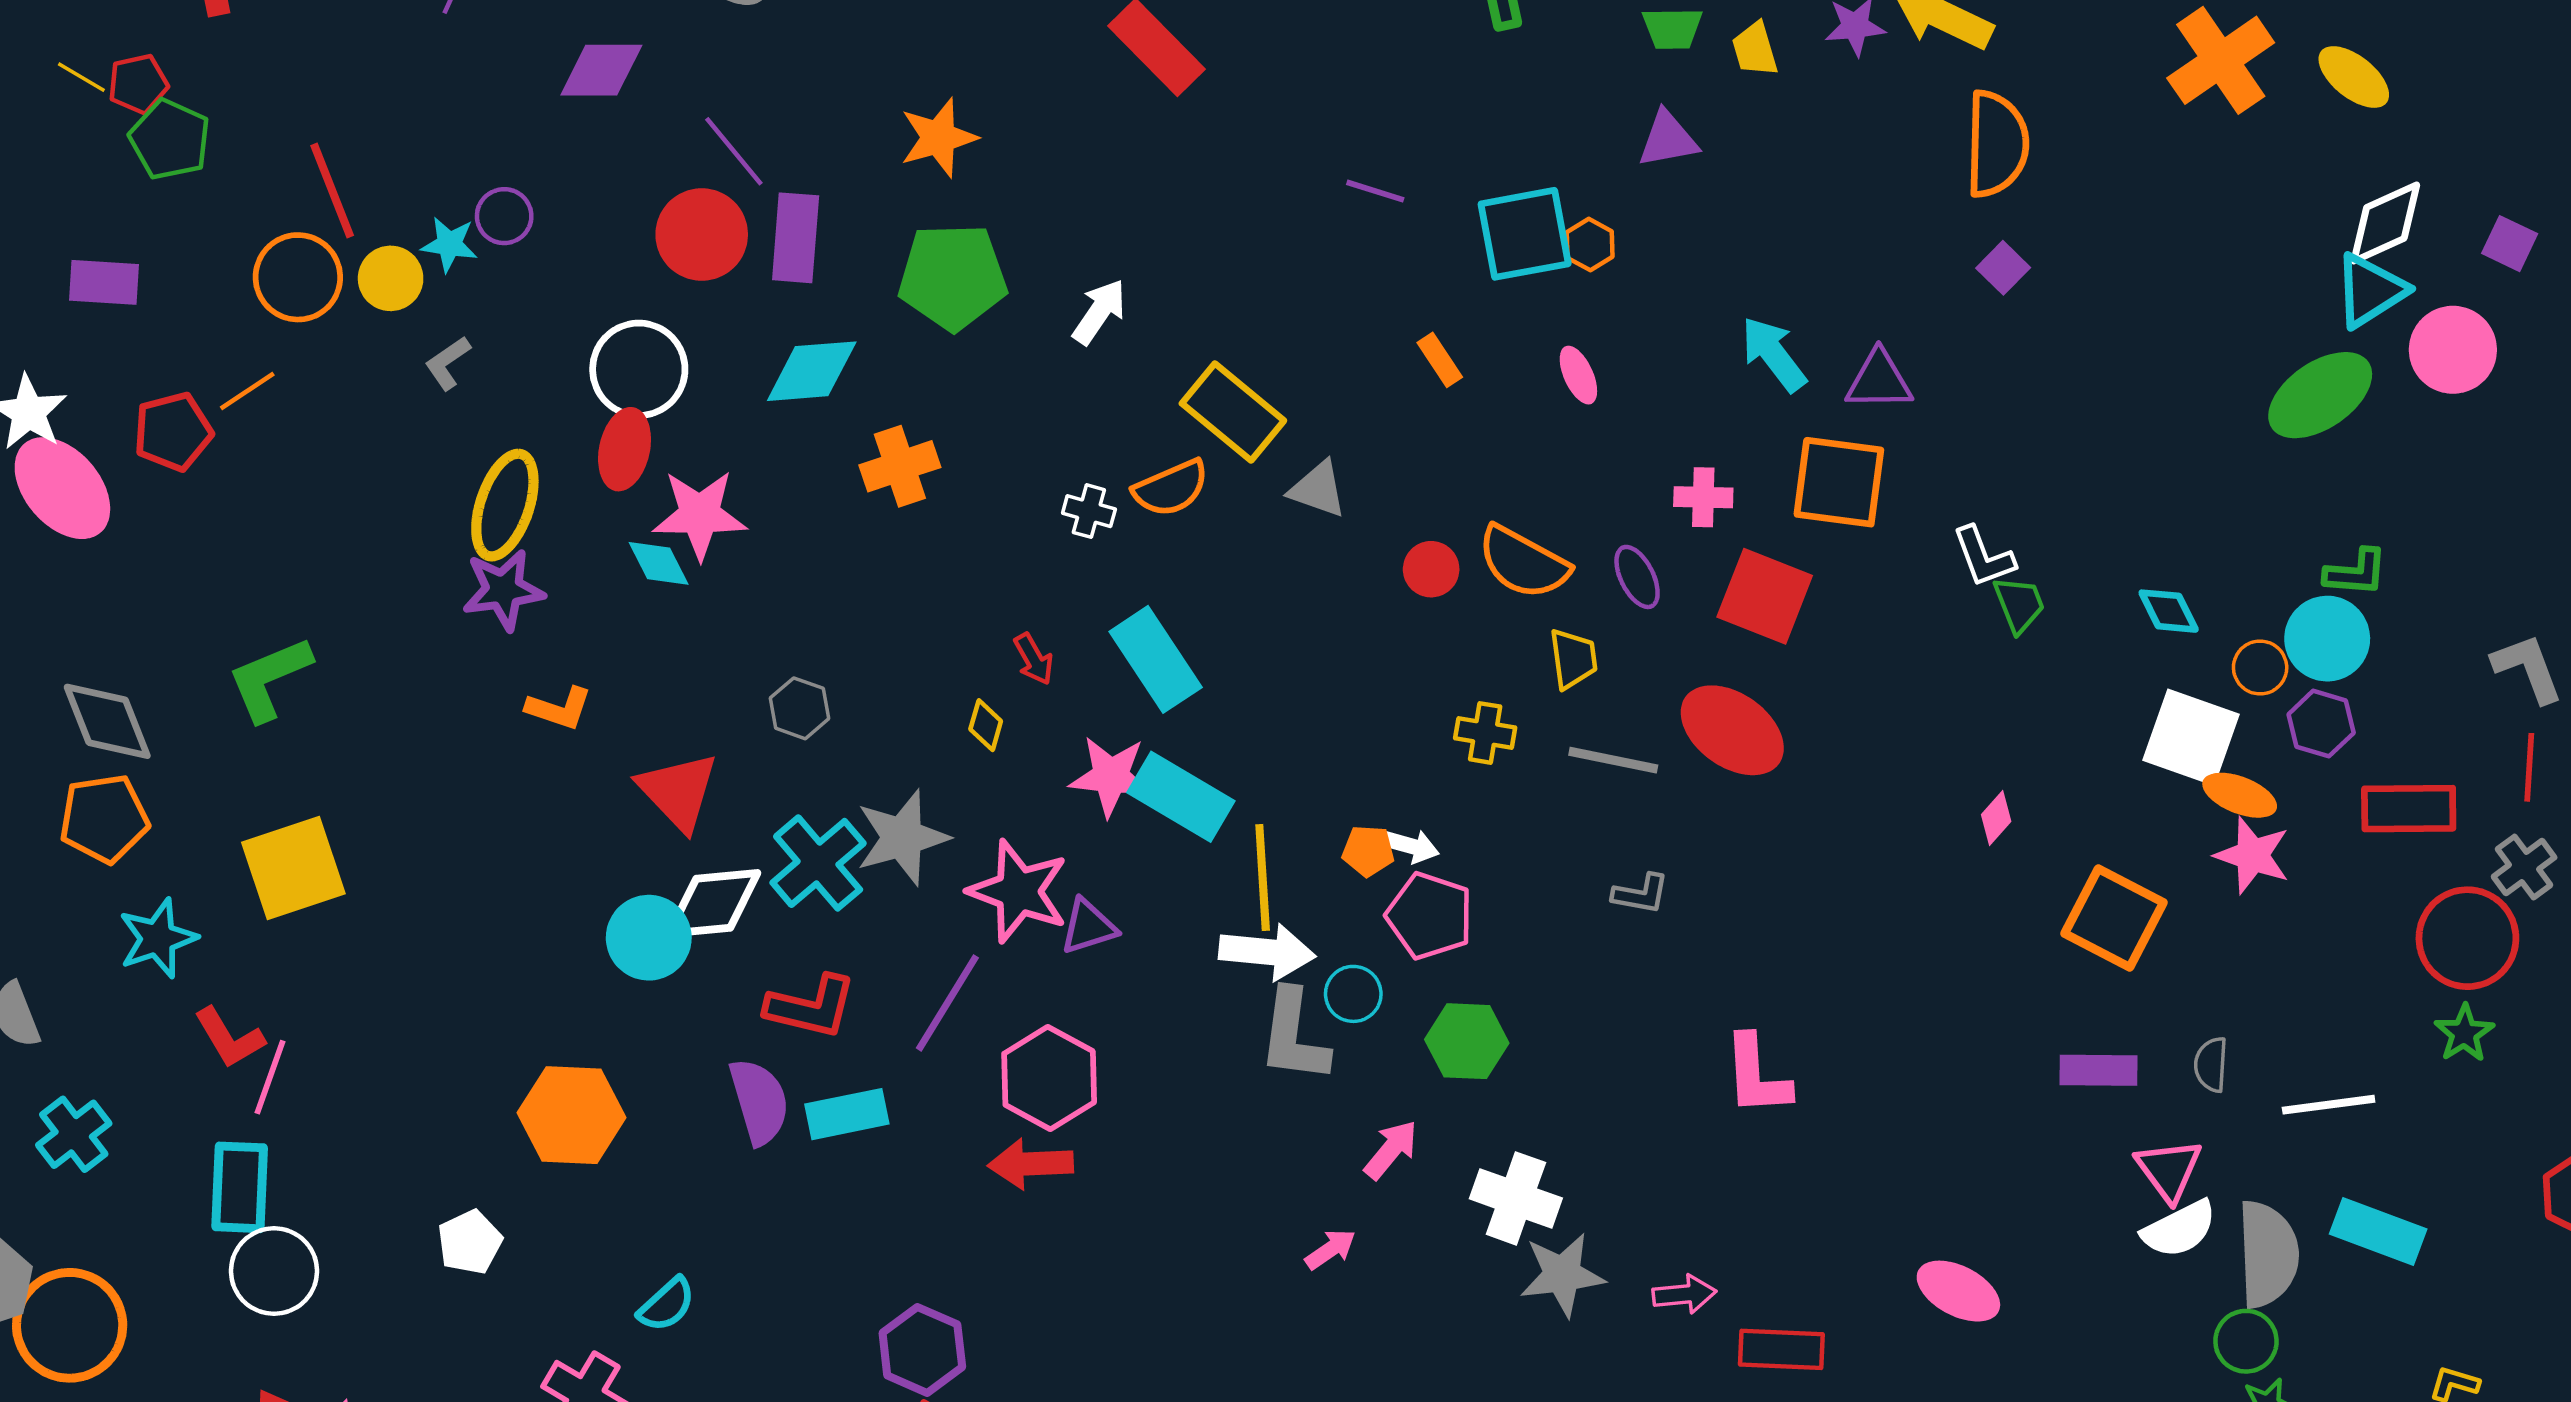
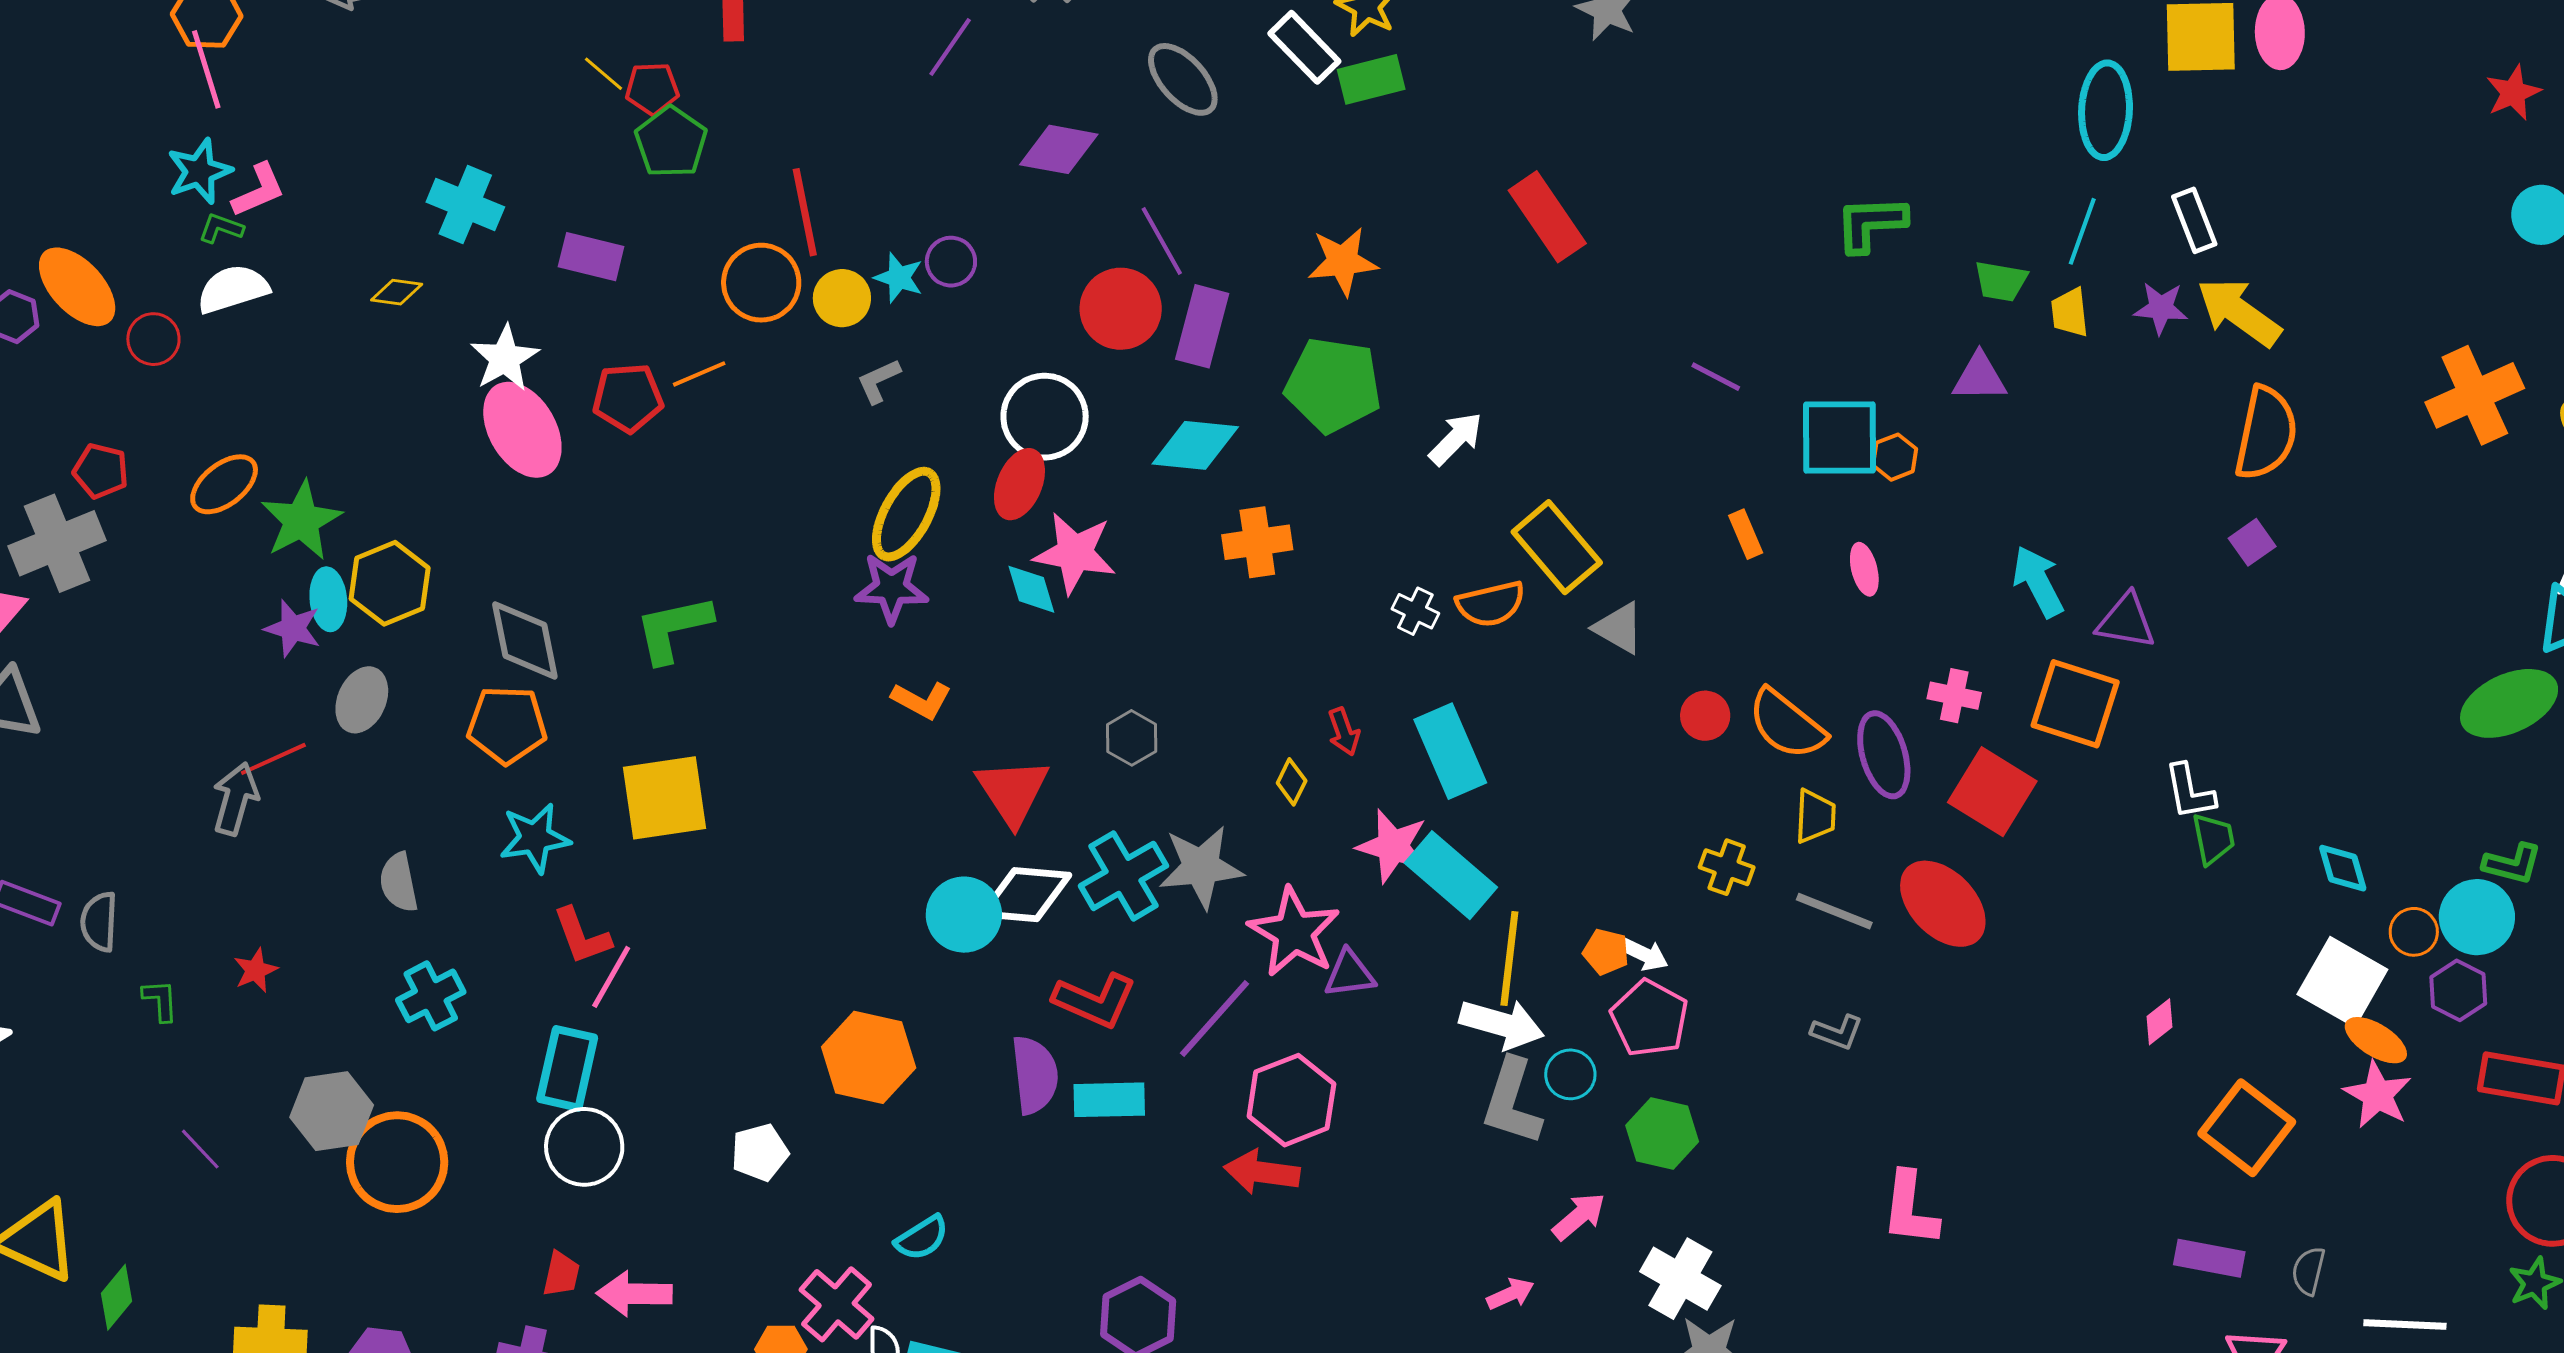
purple ellipse: (1637, 577) -> (1884, 755), size x1.5

